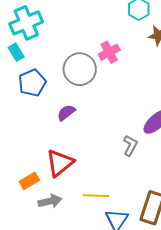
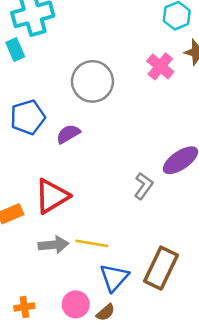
pink cross: (109, 52) -> (160, 66), moved, turned -30
blue pentagon: (32, 83) -> (28, 117), moved
gray arrow: (50, 201) -> (53, 245), moved

